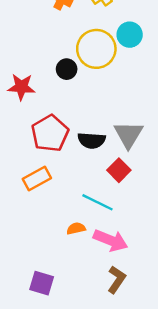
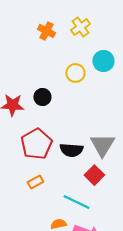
yellow circle: (96, 49) -> (75, 73), size x0.6
black circle: (67, 69) -> (42, 97), moved
orange rectangle: (37, 179) -> (35, 182), moved, size x0.7

